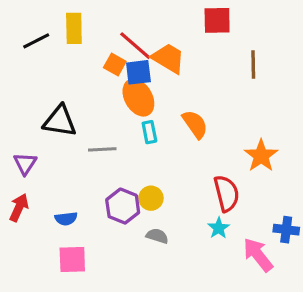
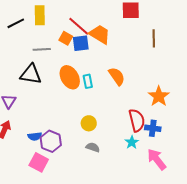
orange ellipse: (138, 98) -> (70, 77), moved
gray line: (102, 149) -> (42, 49), moved
purple hexagon: (123, 206) -> (51, 141), moved
blue cross: (286, 230) -> (153, 128), moved
pink square: (72, 260) -> (39, 162), turned 30

